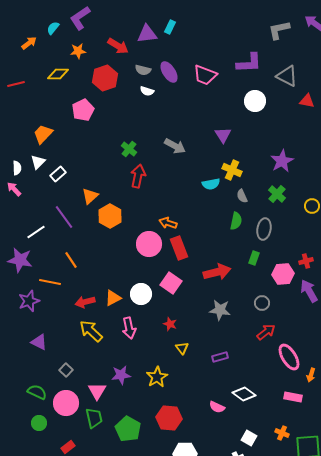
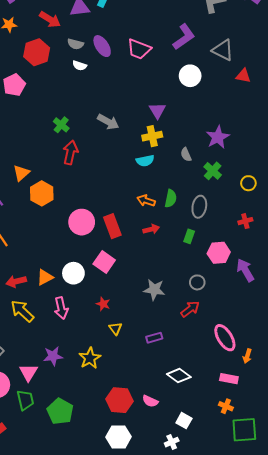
purple L-shape: (249, 63) -> (184, 37), turned -32
yellow cross: (232, 170) -> (152, 136), moved, turned -36
gray semicircle: (242, 196) -> (186, 155), moved
orange arrow: (168, 223) -> (146, 201), moved
red cross: (306, 261) -> (245, 221), moved
red arrow: (217, 272) -> (151, 229), moved, size x0.6
red arrow: (266, 332) -> (190, 309), moved
pink semicircle: (217, 407) -> (150, 401), moved
red hexagon: (169, 418) -> (119, 400), moved
orange cross: (282, 433) -> (226, 406), moved

